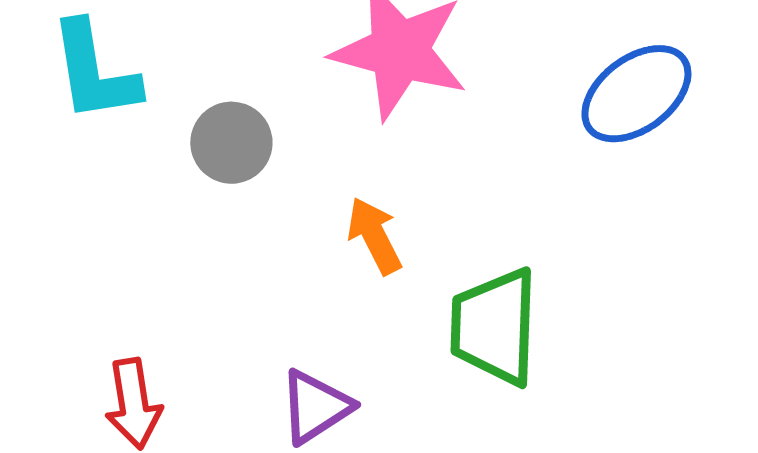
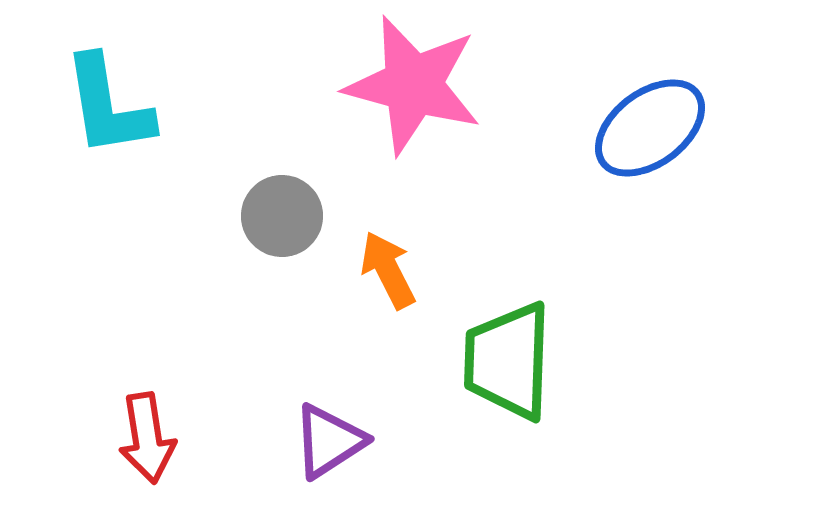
gray circle: (231, 143) -> (282, 216), moved

